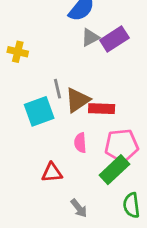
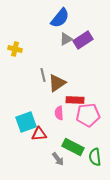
red rectangle: (102, 109) -> (75, 100), moved
cyan square: (39, 111) -> (26, 122), moved
green rectangle: (114, 170) -> (73, 147), moved, turned 70

